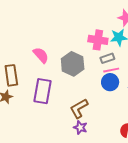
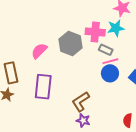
pink semicircle: (41, 55) -> (39, 51), turned -90
gray rectangle: (107, 58) -> (106, 50), turned 48
gray hexagon: (73, 64) -> (71, 44), moved

